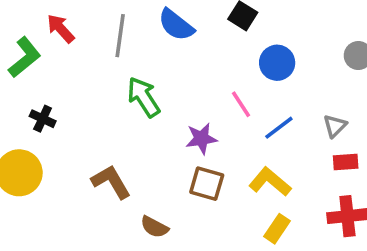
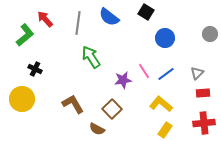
pink line: (241, 104) -> (144, 71), moved
brown square: (207, 184) -> (112, 109), moved, turned 30

